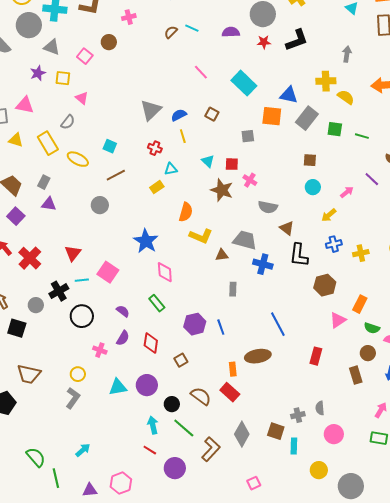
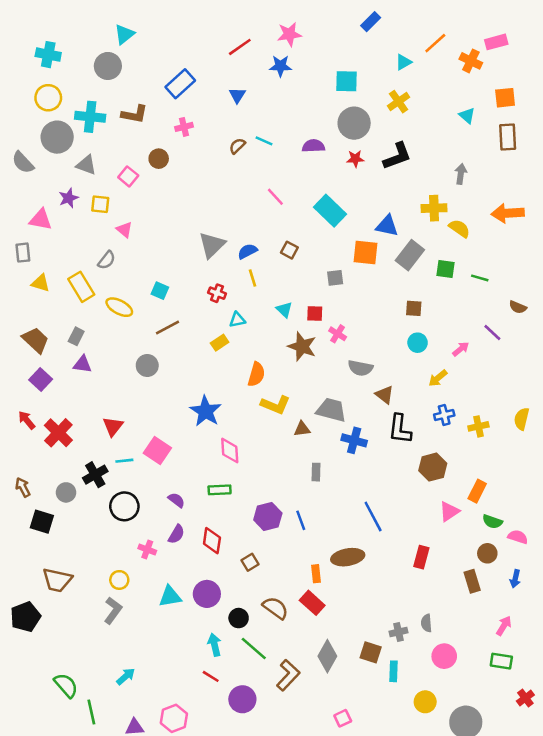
pink triangle: (25, 105) -> (41, 220), moved
green rectangle: (157, 303) -> (220, 490), turned -54

